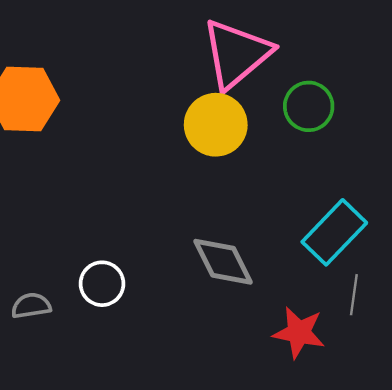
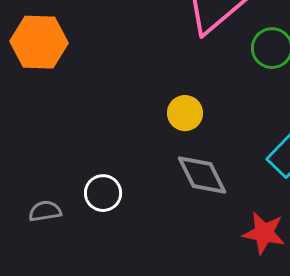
yellow circle: (216, 125) -> (185, 113), moved, size x0.7

